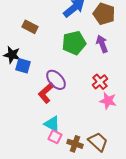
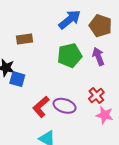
brown rectangle: (30, 27) -> (24, 39), turned -35
purple ellipse: (56, 80) -> (65, 106), moved, turned -30

